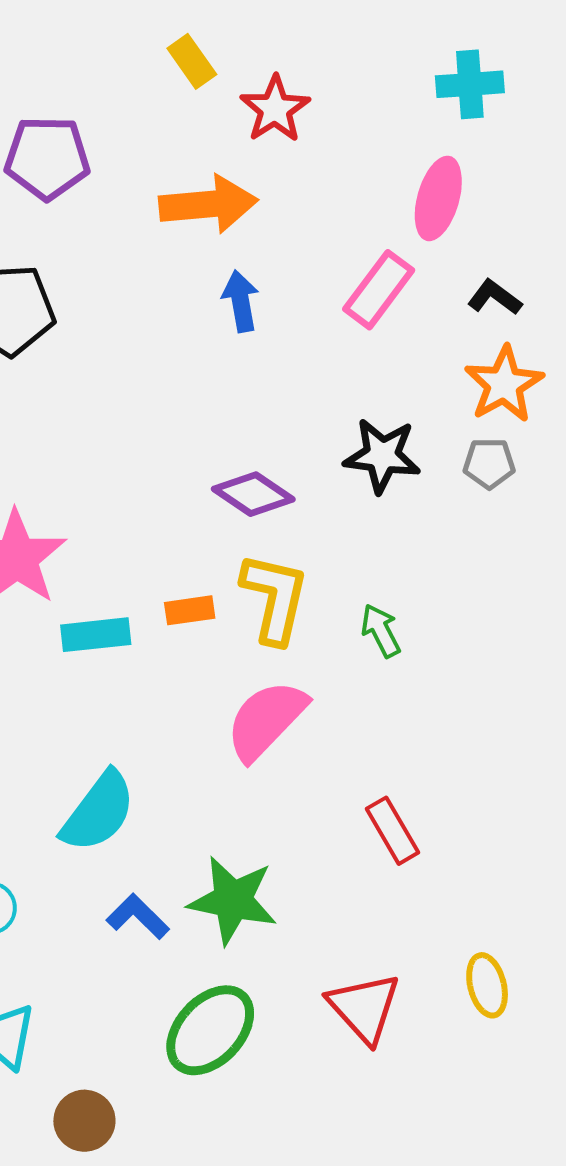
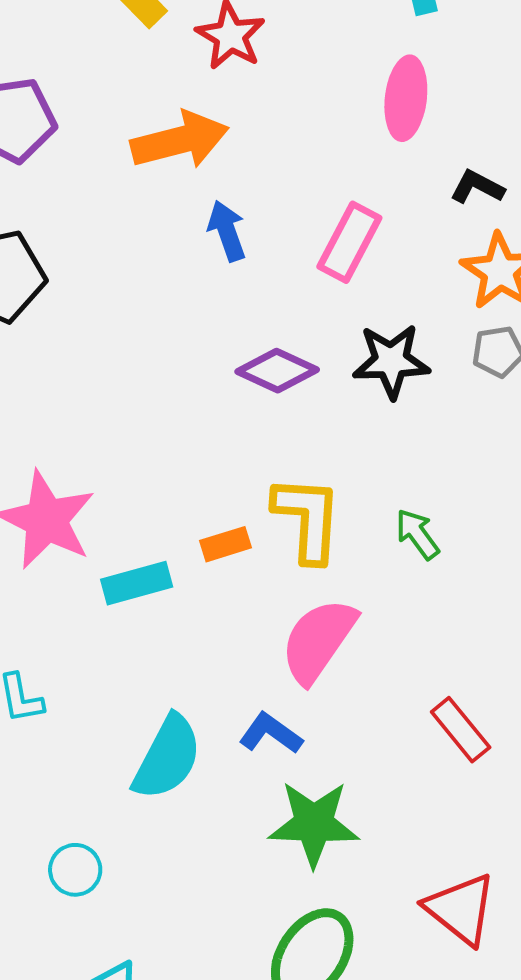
pink rectangle: (379, 290) -> (349, 242), moved
purple diamond: (253, 494) -> (277, 371), moved
blue L-shape: (138, 917) -> (271, 733), moved

